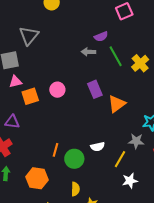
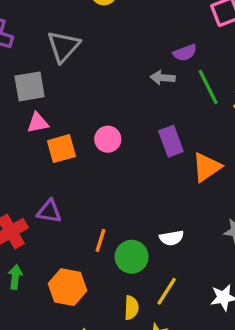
purple triangle: (12, 122) -> (49, 211), moved
yellow line: (120, 159) -> (167, 291), moved

